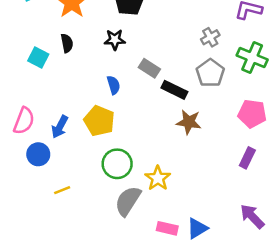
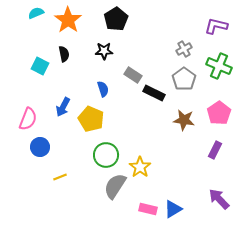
pink pentagon: (252, 114) -> (219, 113), turned 30
brown star: (189, 122) -> (184, 120), moved
blue arrow: (60, 127) -> (63, 107), moved

